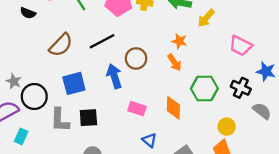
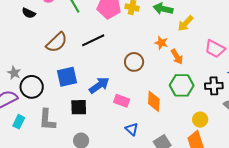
brown circle: (136, 58) -> (134, 62), moved
orange arrow: (174, 62) -> (177, 57), moved
blue arrow: (114, 76) -> (99, 85), moved, turned 70
black cross: (241, 88) -> (214, 86), turned -30
gray L-shape: (60, 120) -> (47, 120), moved

